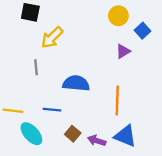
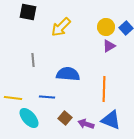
yellow circle: (118, 16) -> (106, 27), moved
yellow arrow: (52, 37) -> (61, 27), moved

